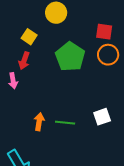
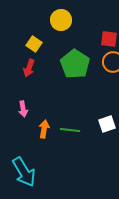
pink arrow: (13, 81) -> (23, 109), moved

